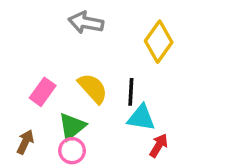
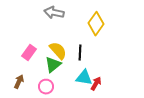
cyan triangle: (141, 118) -> (84, 78), moved
green triangle: (72, 126) -> (53, 65), moved

